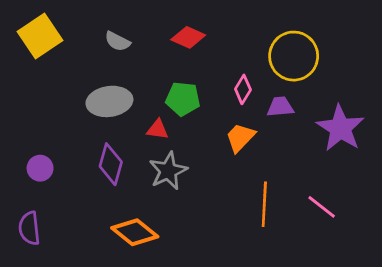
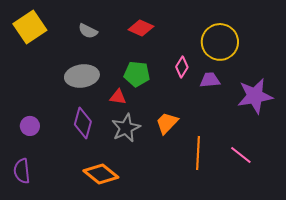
purple star: (340, 128) -> (255, 96), turned 30
orange trapezoid: (240, 137) -> (167, 123), moved

